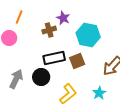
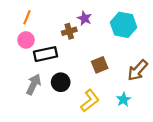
orange line: (19, 17) -> (27, 17), moved
cyan hexagon: (88, 35) -> (123, 25), moved
black rectangle: (54, 58) -> (45, 54), moved

